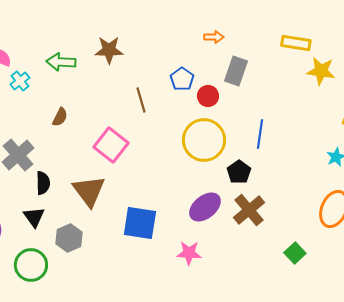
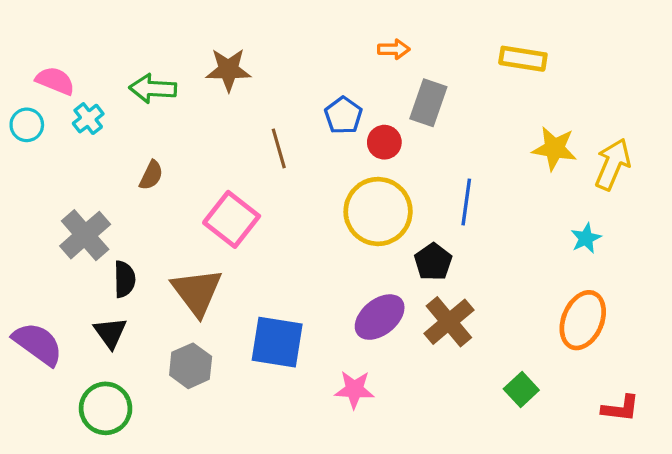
yellow star: (321, 71) -> (554, 148), moved
gray hexagon: (69, 238) -> (191, 366), moved

